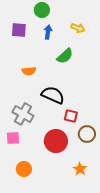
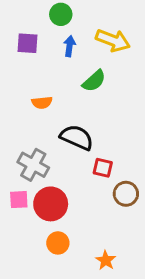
yellow arrow: (78, 28) -> (113, 40), size x1.6
red circle: (56, 141) -> (51, 204), moved
orange circle: (24, 169) -> (58, 243), moved
orange star: (80, 169) -> (106, 260), moved

